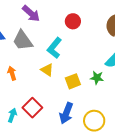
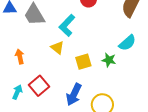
orange arrow: (12, 73) -> (20, 57), moved

